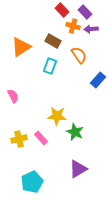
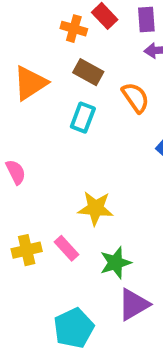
purple rectangle: (85, 12) -> (146, 20), turned 40
orange cross: (73, 26) -> (74, 29), moved
green star: (75, 132) -> (116, 263), moved, turned 30
cyan pentagon: (32, 182) -> (74, 328), moved

